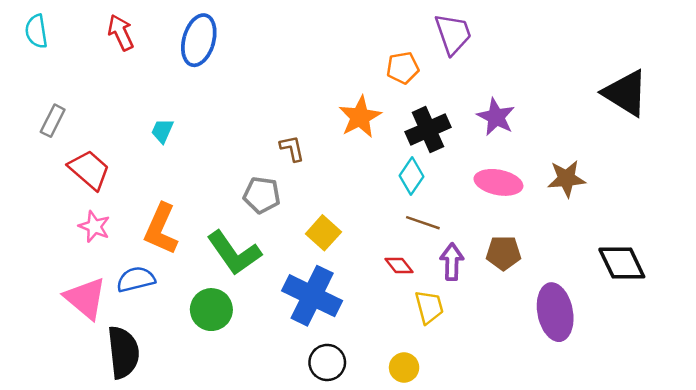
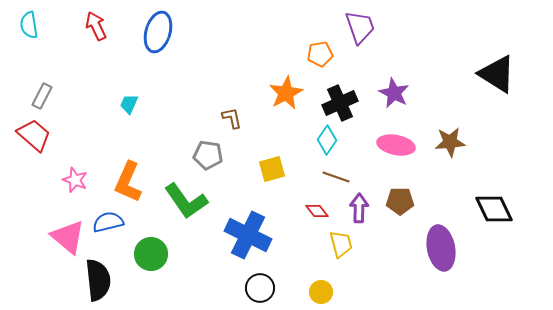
red trapezoid: (89, 170) -> (34, 135), moved
yellow square: (323, 233) -> (272, 169), moved, turned 32
green circle: (211, 310) -> (151, 254), moved

